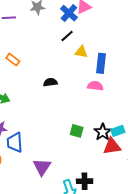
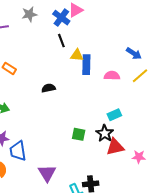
black line: (67, 36) -> (61, 41), turned -64
blue rectangle: (101, 63) -> (86, 65), moved
pink semicircle: (95, 86) -> (112, 76), moved
cyan rectangle: (118, 131) -> (114, 115), moved

